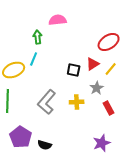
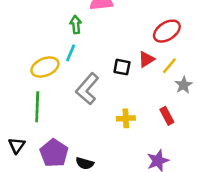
gray star: (97, 88) -> (184, 85), moved
gray L-shape: (47, 102) -> (87, 89), moved
yellow cross: (77, 102) -> (126, 118), moved

